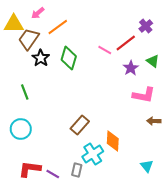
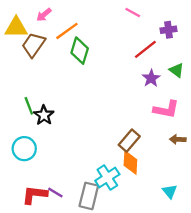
purple cross: (146, 26) -> (168, 30), turned 32
pink line: (105, 50) -> (133, 12), moved
black star: (41, 58) -> (44, 115), moved
green diamond: (69, 58) -> (80, 51), moved
brown rectangle: (80, 125) -> (129, 141), moved
gray rectangle: (77, 170) -> (89, 196), size x1.6
purple line: (53, 174) -> (55, 192), moved

